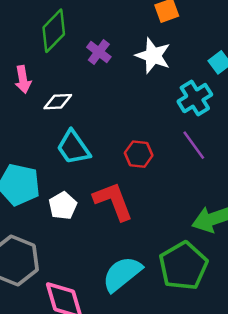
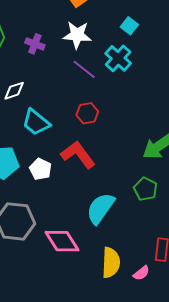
purple line: (194, 145) -> (84, 69), moved
green pentagon: (183, 266) -> (146, 189), size x0.6

